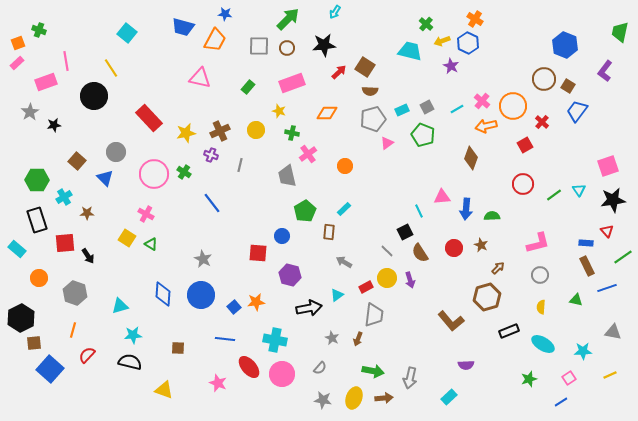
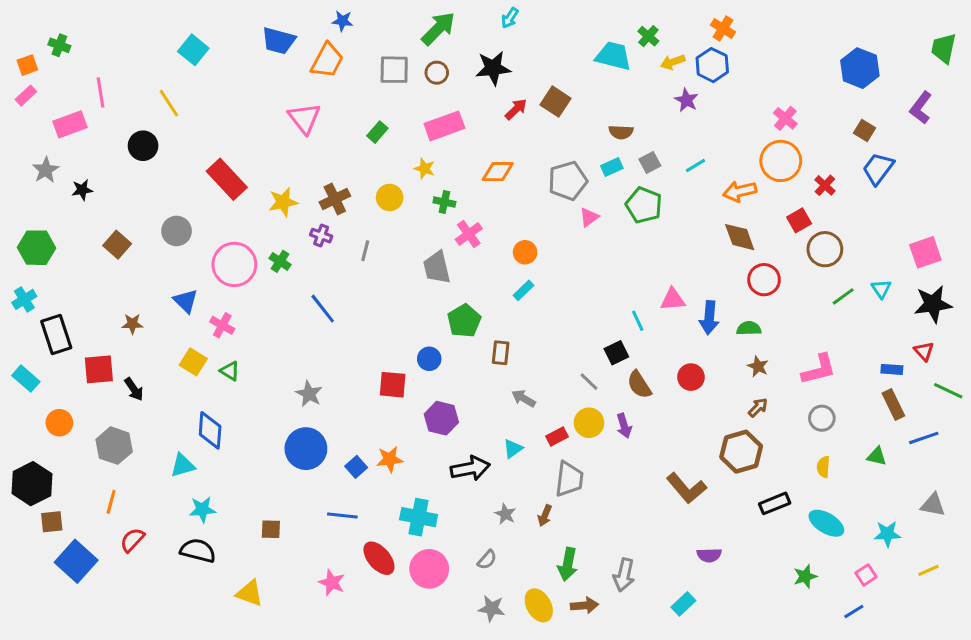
cyan trapezoid: (410, 51) -> (613, 56), moved
pink triangle: (200, 78) -> (304, 118), turned 40
brown circle: (544, 79) -> (825, 249), moved
brown semicircle: (370, 91) -> (621, 132), moved
black circle: (94, 96) -> (143, 146), size x0.7
pink cross: (482, 101) -> (785, 118), moved
brown diamond: (471, 158) -> (740, 237), moved, turned -40
blue triangle: (105, 178) -> (186, 301), moved
green hexagon: (37, 180) -> (37, 248), moved
red circle: (523, 184) -> (764, 280), moved
cyan cross: (64, 197) -> (24, 299), moved
cyan rectangle: (344, 209) -> (524, 290), moved
brown star: (481, 245) -> (758, 366), moved
green line: (623, 257) -> (948, 391), turned 60
blue diamond: (163, 294) -> (210, 430), moved
green arrow: (373, 371) -> (568, 564), turned 90
yellow ellipse: (354, 398) -> (539, 605), turned -50

